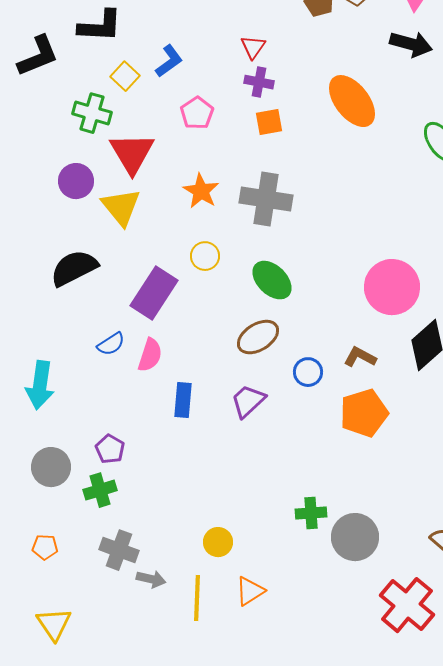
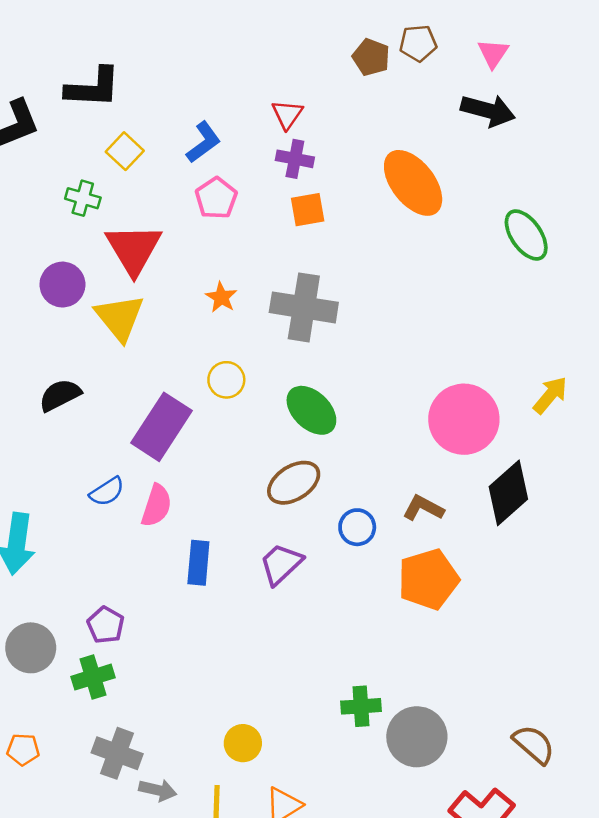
blue L-shape: (169, 61) -> (203, 142), moved
green cross: (92, 113) -> (83, 198), size x0.7
orange star: (201, 191) -> (221, 297), size x0.7
black semicircle: (74, 268) -> (60, 395), size x0.7

